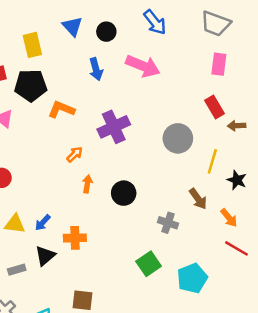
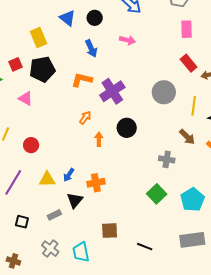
pink arrow: (143, 66) -> (127, 40), size x0.6
orange L-shape: (61, 109) -> (82, 80), moved
black circle: (124, 193) -> (127, 128), moved

